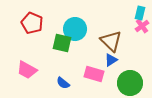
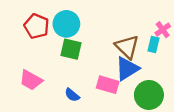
cyan rectangle: (140, 13) -> (154, 45), moved
cyan circle: (75, 29) -> (66, 24), moved
blue triangle: (111, 60) -> (127, 69), size x1.6

